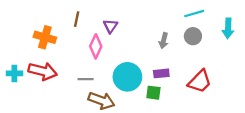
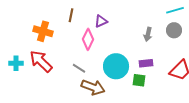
purple triangle: (110, 26) -> (101, 21), turned 32
red arrow: (43, 71) -> (41, 61), turned -150
gray line: (86, 79) -> (79, 68), turned 32

